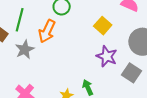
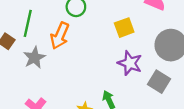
yellow square: (103, 26) -> (124, 28), turned 30

